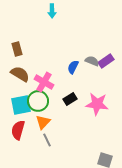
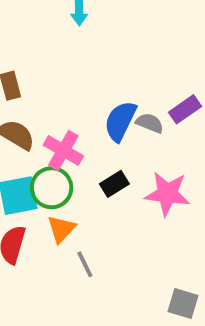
gray semicircle: (92, 61) -> (150, 123), moved
blue semicircle: (73, 67) -> (120, 121), size x1.5
gray line: (47, 140) -> (85, 264), moved

